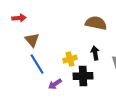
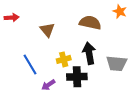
brown triangle: (32, 40) -> (47, 30), moved
black arrow: (95, 53) -> (89, 53), size x1.5

